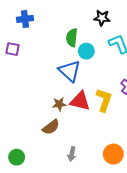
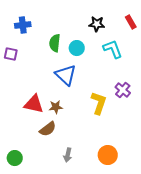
green semicircle: (72, 38) -> (55, 43), moved
cyan circle: (86, 51) -> (77, 48), moved
red triangle: (80, 101) -> (34, 104), moved

